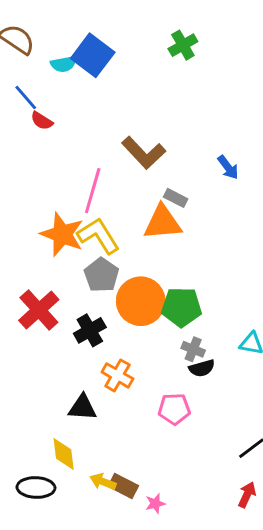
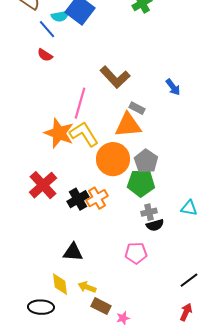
blue line: (26, 97) -> (47, 29), moved
gray pentagon: (101, 275) -> (146, 161), moved
orange circle: (141, 301) -> (113, 159), moved
gray cross: (193, 349) -> (149, 212), turned -35
orange cross: (117, 375) -> (97, 198), moved, turned 30
yellow arrow: (103, 482) -> (87, 287), moved

